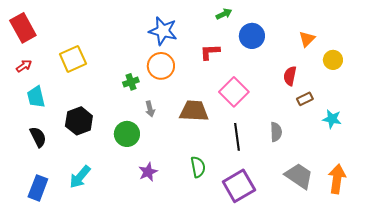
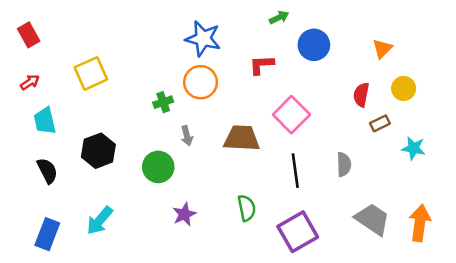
red rectangle: (23, 28) -> (29, 35), size x0.7
yellow circle: (333, 60) -> (404, 88), moved

